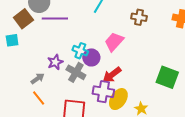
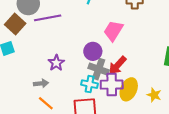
cyan cross: (80, 51) -> (90, 84), moved
gray cross: (76, 72) -> (99, 69), moved
gray arrow: (38, 79) -> (41, 83), turned 40

